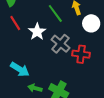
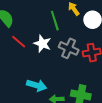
green line: (55, 13) -> (55, 21), turned 36

